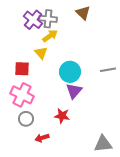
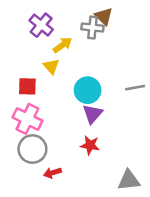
gray cross: (48, 19) -> (93, 28), moved
red star: (62, 116) -> (90, 145), moved
gray circle: (26, 119) -> (32, 149), size x1.5

